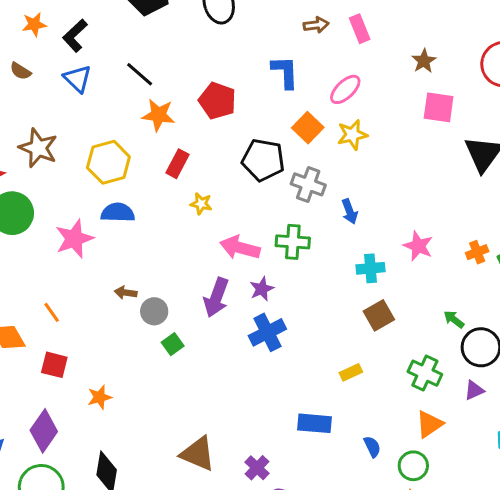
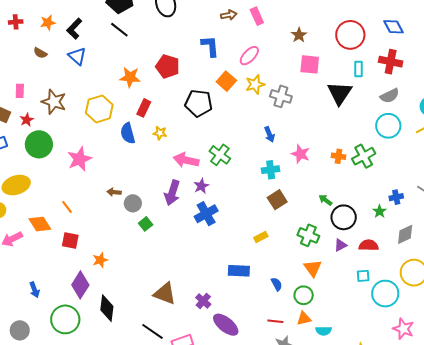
black line: (140, 74) -> (119, 30), moved
gray cross: (308, 184) -> (281, 96), moved
blue arrow: (350, 211) -> (270, 134), moved
blue semicircle: (118, 213) -> (128, 133), moved, turned -105
green cross: (293, 242) -> (220, 155), turned 35
orange cross: (477, 252) -> (338, 156), turned 32
orange triangle: (429, 424) -> (313, 268), turned -30
purple diamond: (44, 431) -> (80, 285), moved

